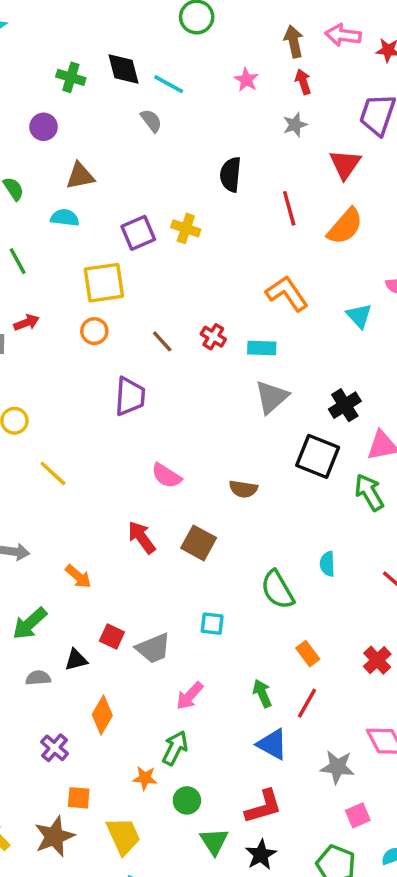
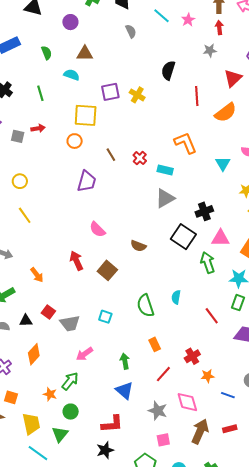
cyan line: (169, 84) -> (161, 16), moved
yellow line: (53, 473) -> (25, 215), moved
red line: (307, 703) -> (163, 374), moved
green triangle: (214, 841) -> (60, 434), moved

